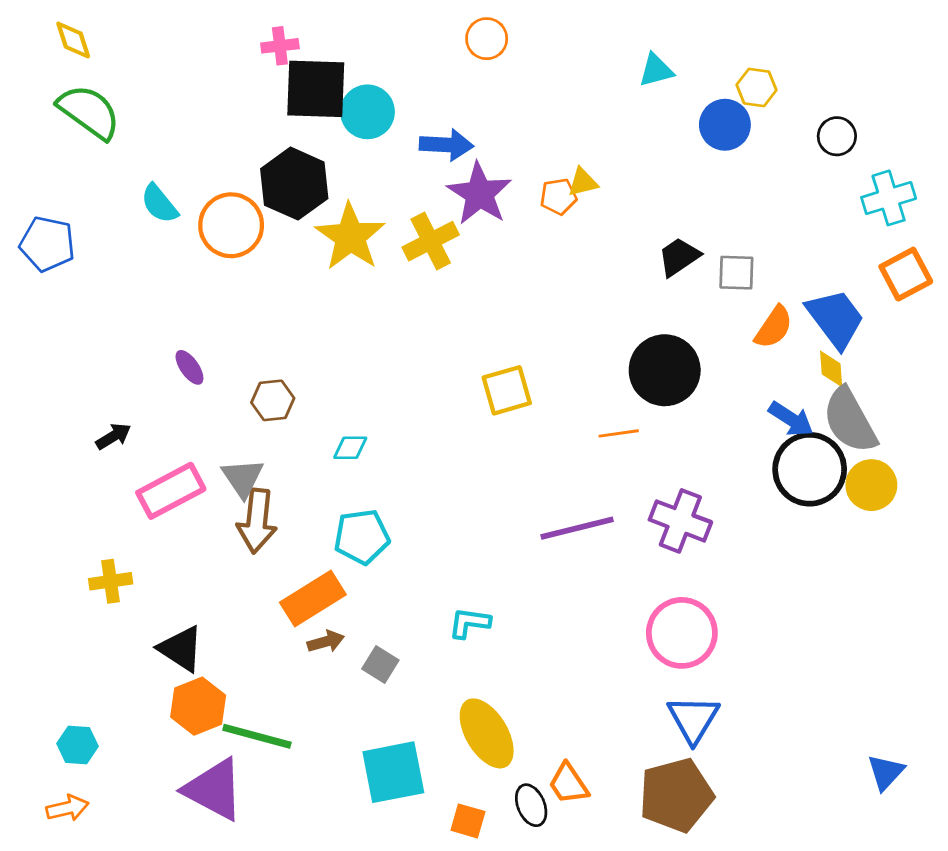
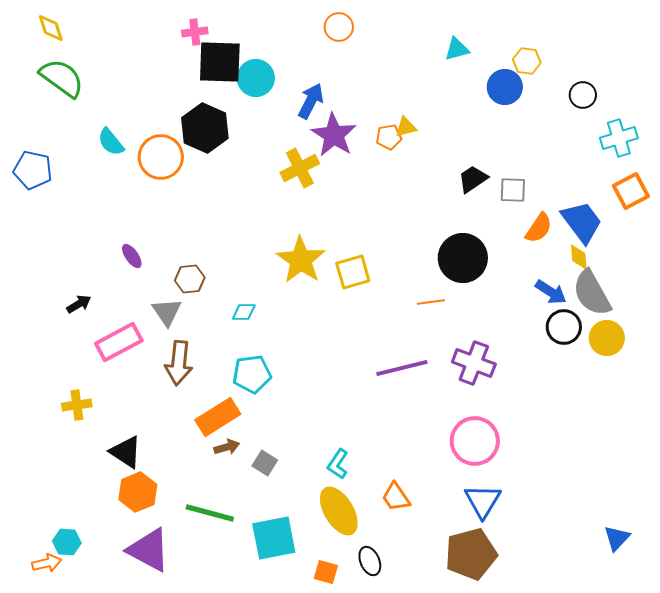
blue arrow: (446, 145) -> (311, 101), turned -66
yellow star: (350, 237) -> (301, 260), moved
black circle: (810, 469) -> (564, 327), size x0.7
gray triangle: (243, 478) -> (167, 312), moved
cyan L-shape: (469, 623) -> (338, 464), moved, turned -64
green line: (257, 736) -> (210, 513), moved
cyan hexagon: (78, 745) -> (67, 542), moved
orange trapezoid: (568, 784) -> (396, 497), moved

